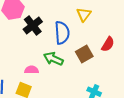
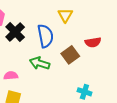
red semicircle: (108, 44) -> (93, 42), turned 56
pink semicircle: (32, 70) -> (11, 76), moved

